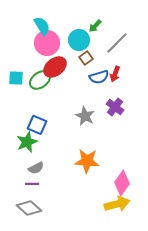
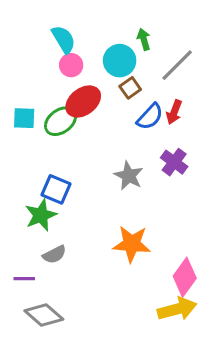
green arrow: (95, 26) -> (144, 39), turned 120
pink circle: (47, 43) -> (71, 65), size x0.6
blue semicircle: (99, 77) -> (150, 117), turned -30
purple line: (32, 184) -> (24, 279), moved

